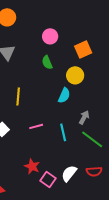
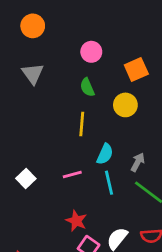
cyan semicircle: (64, 95) -> (105, 154), moved
yellow line: (18, 96) -> (82, 124), moved
red star: (32, 166) -> (76, 221), moved

